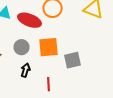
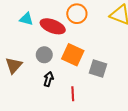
orange square: (48, 47) -> (73, 55), turned 30
gray square: (72, 60) -> (98, 68), turned 30

